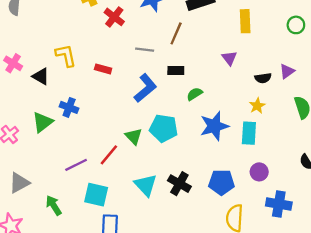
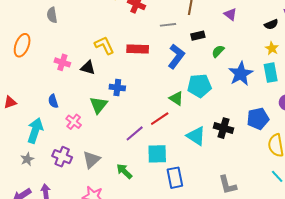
purple triangle: (229, 58) -> (230, 14), moved
red rectangle: (103, 69) -> (138, 49), size x1.5
red line: (109, 155) -> (160, 119), turned 30

